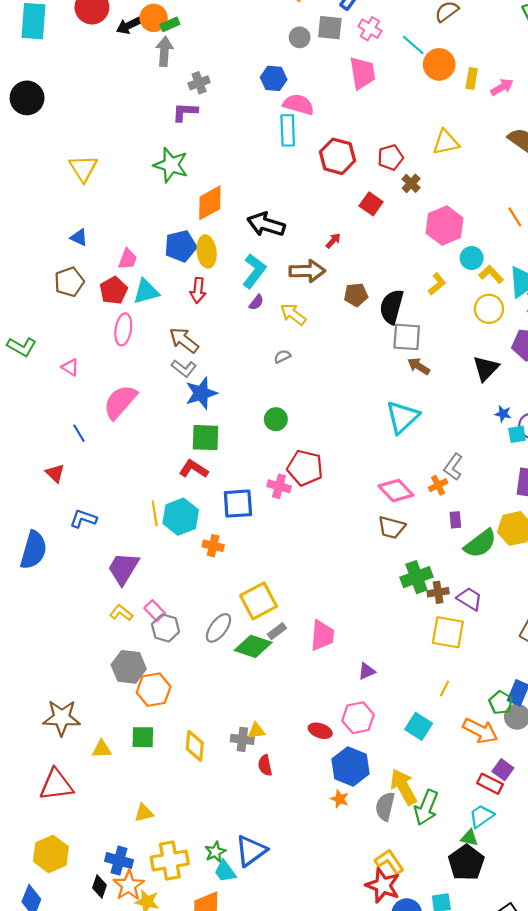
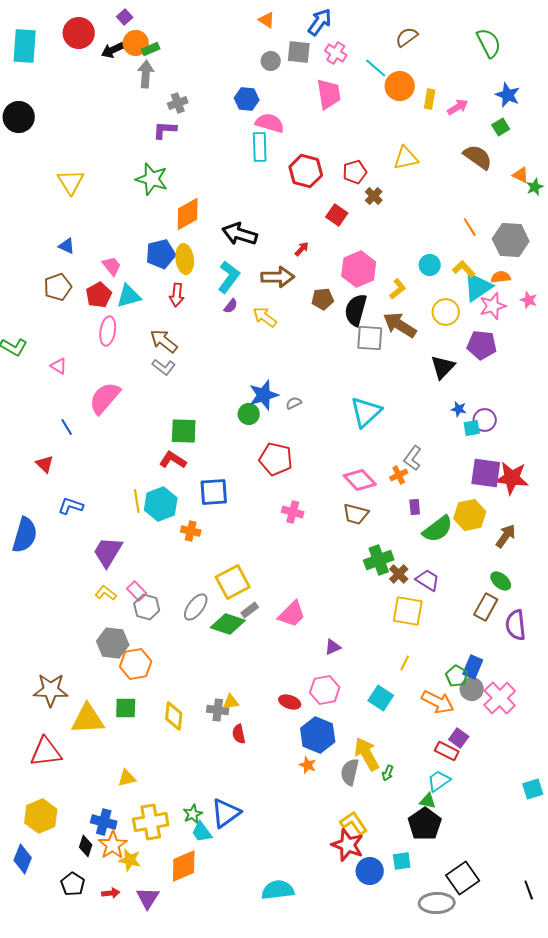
pink hexagon: (445, 226) -> (359, 269), moved
pink trapezoid: (128, 259) -> (112, 266), turned -60
yellow L-shape: (491, 274) -> (464, 269), moved
gray semicircle: (282, 356) -> (294, 403), moved
brown arrow: (419, 366) -> (400, 325), moved, size x1.6
blue star: (201, 393) -> (264, 395), moved
pink cross: (279, 486) -> (293, 512), moved
brown cross: (438, 592) -> (399, 574), turned -36
pink trapezoid: (322, 636) -> (292, 614), turned 40
yellow triangle: (102, 749) -> (88, 719), size x1.8
green arrow: (426, 808) -> (388, 773), size x0.5

